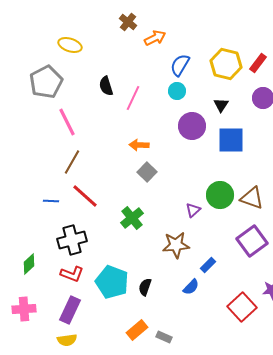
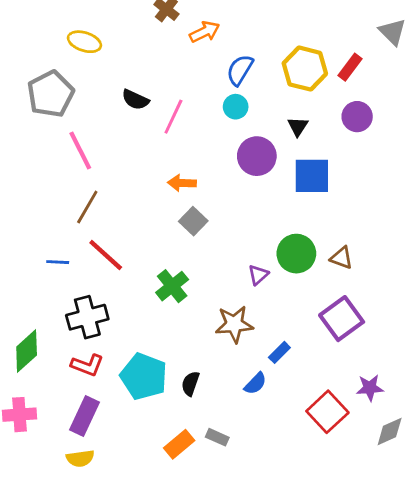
black semicircle: (106, 86) -> (135, 100), turned -48
brown triangle: (252, 198) -> (342, 258), size x0.7
green diamond: (29, 264) -> (27, 351), size x1.4
gray rectangle: (164, 337) -> (217, 437), moved

